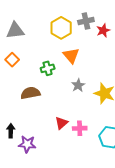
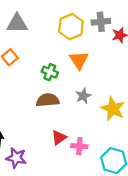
green cross: (48, 68) -> (50, 72), turned 32
brown semicircle: (30, 93) -> (48, 100), moved

